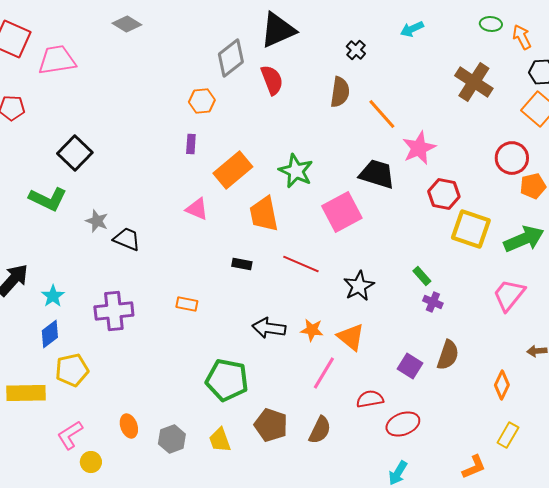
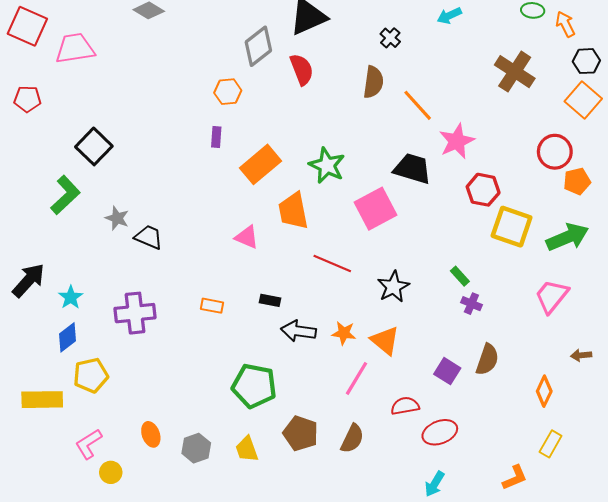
green L-shape: (48, 199) -> (65, 195), turned -69
pink triangle: (197, 209) -> (247, 237), moved
black rectangle: (242, 264) -> (270, 300), moved

